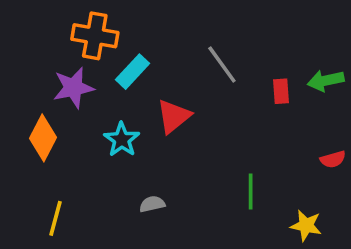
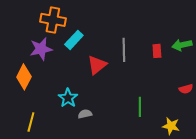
gray line: (222, 64) -> (124, 50), moved, turned 35
cyan star: (122, 140) -> (68, 98), moved

